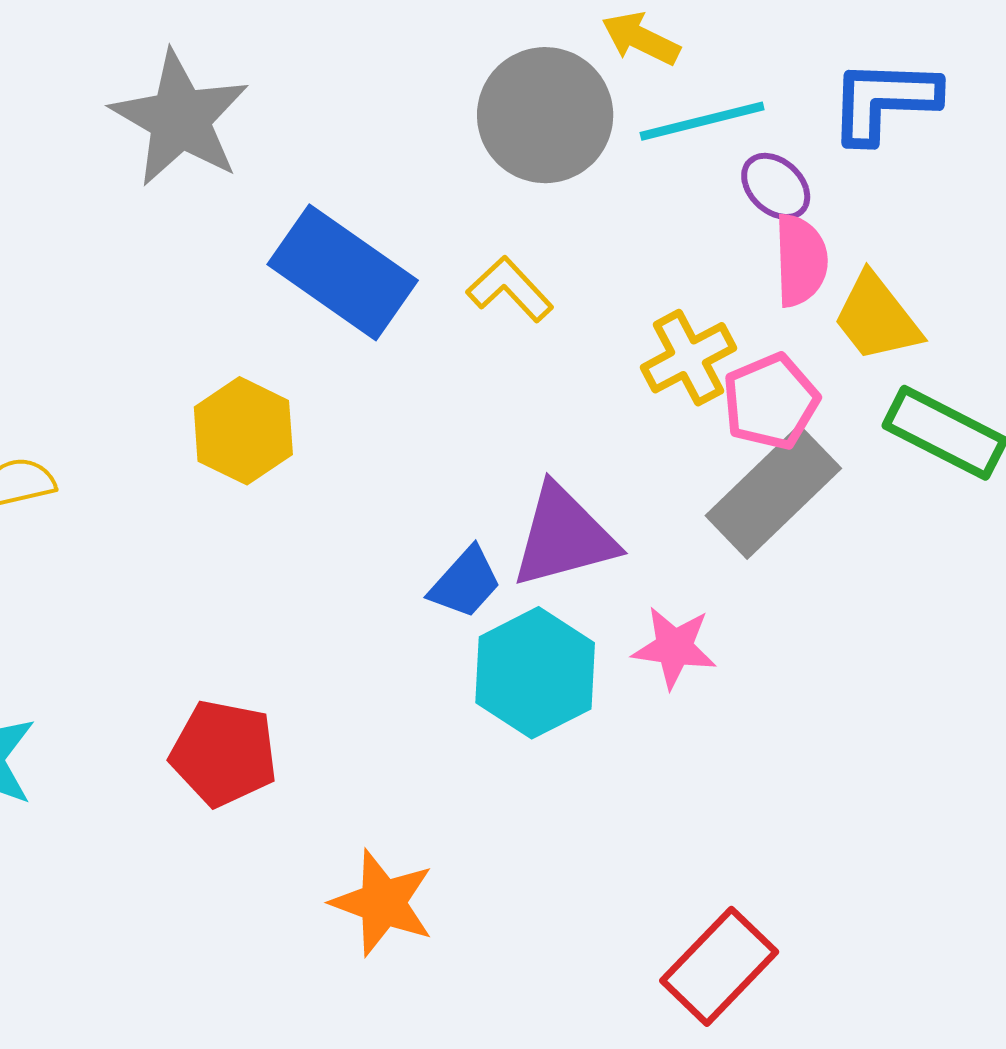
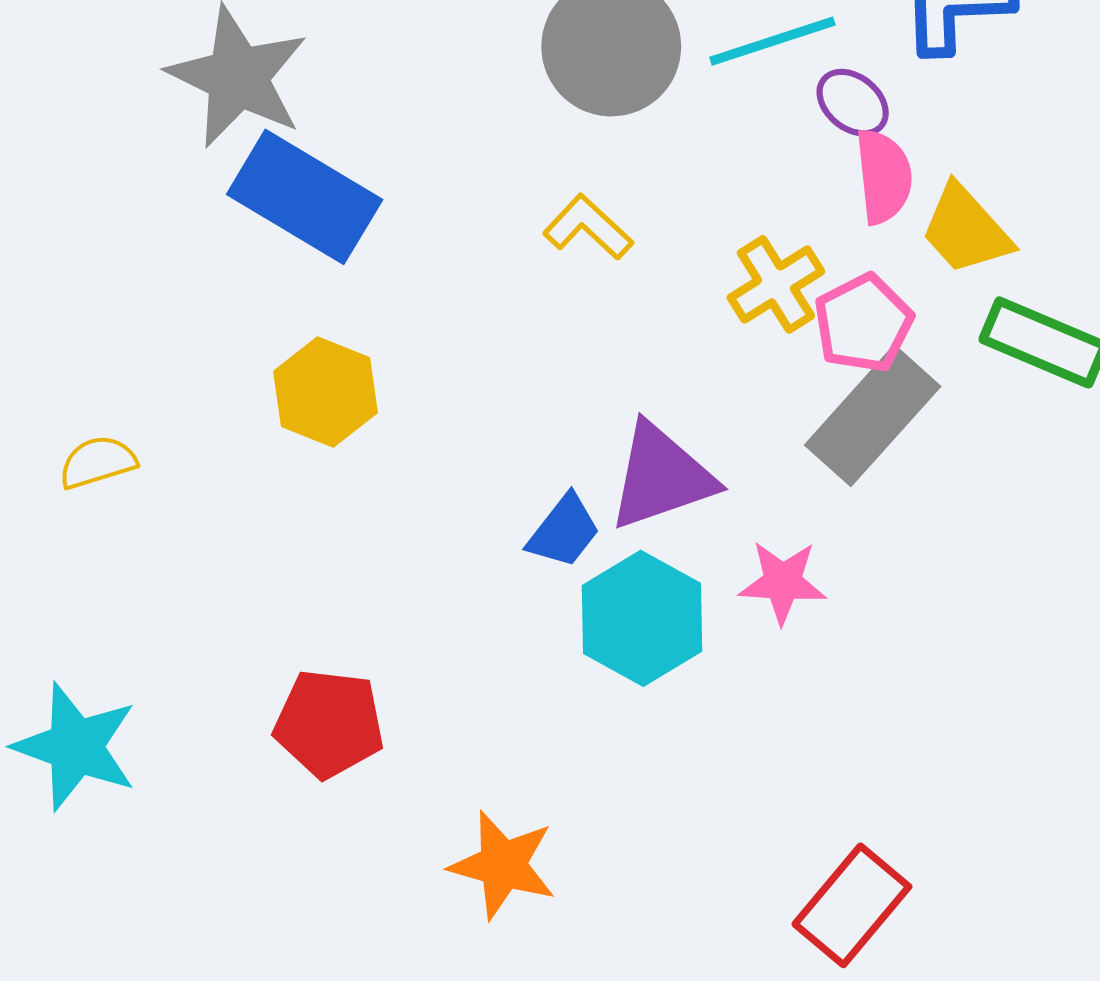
blue rectangle: (343, 272) -> (305, 197), moved

